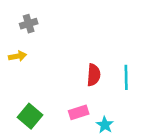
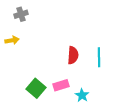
green square: (30, 116) -> (36, 88), moved

